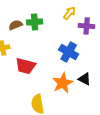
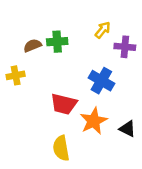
red trapezoid: (26, 66) -> (64, 104), moved
black triangle: (85, 79) -> (127, 129), moved

